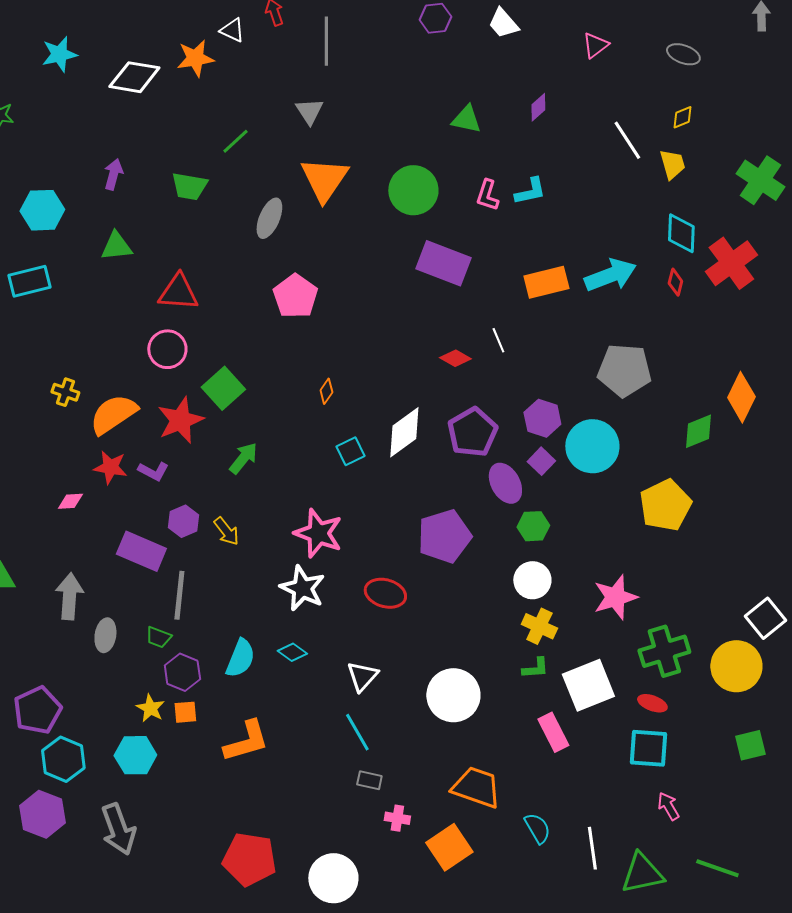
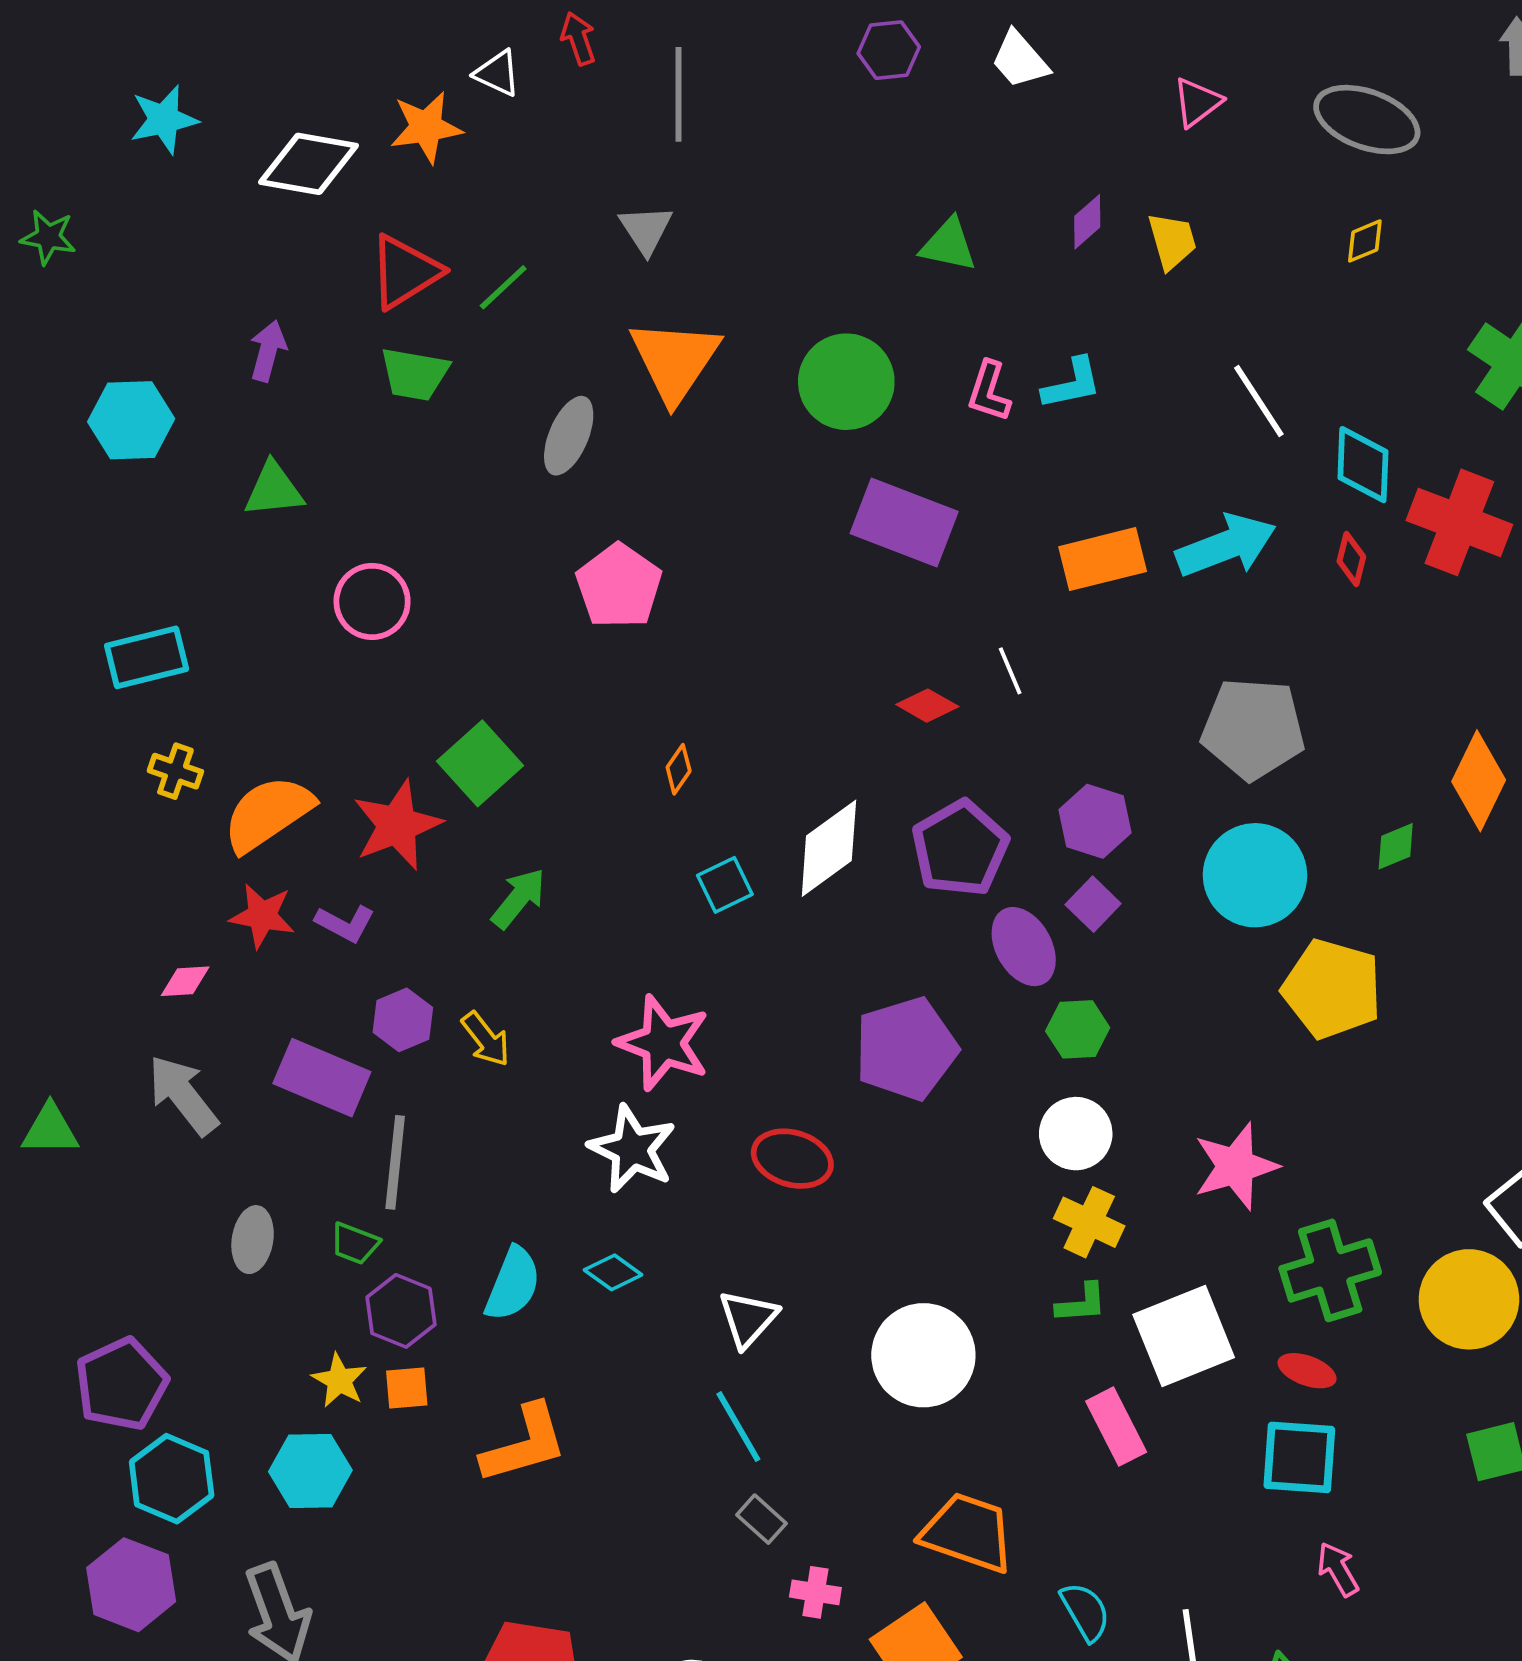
gray ellipse: (683, 54) -> (1367, 120), size x1.6
white line: (627, 140) -> (1259, 401), moved
yellow trapezoid: (672, 164) -> (1172, 241), moved
red cross: (731, 263) -> (1459, 522), turned -33
cyan rectangle: (29, 281) -> (147, 657), moved
red triangle: (178, 292) -> (405, 272), moved, turned -36
pink circle: (167, 349) -> (372, 601), moved
green diamond: (698, 431) -> (1396, 846), size x0.7
cyan circle: (592, 446) -> (1255, 875), moved
yellow pentagon: (665, 505) -> (1332, 989), turned -30
gray arrow: (69, 596) -> (183, 1095), moved, turned -42
gray rectangle: (369, 780) -> (761, 1519), turned 30

